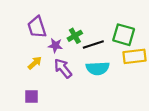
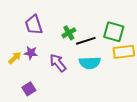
purple star: (55, 46) -> (31, 53), moved
yellow arrow: (35, 63) -> (15, 58), moved
purple square: (31, 97) -> (29, 89), turned -32

